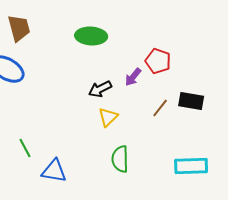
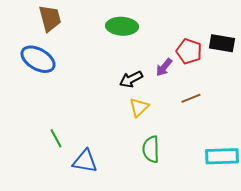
black rectangle: (191, 101) -> (222, 43), moved
brown line: (160, 108) -> (191, 98), turned 30

